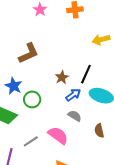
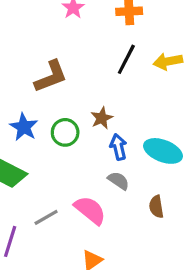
black line: (86, 74) -> (126, 59), moved
blue arrow: (73, 95) -> (118, 147), turned -70
green circle: (32, 99) -> (65, 132), moved

